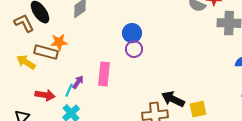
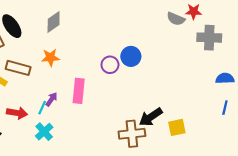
blue circle: (132, 33) -> (131, 56), moved
orange star: (59, 42) -> (50, 57), moved
black arrow: (173, 99) -> (151, 117), turned -60

